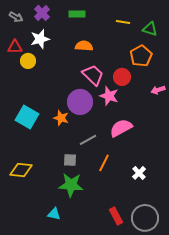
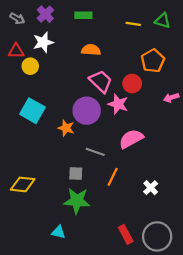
green triangle: (150, 29) -> (163, 21), moved
cyan square: (27, 117) -> (32, 111), moved
gray line: (88, 140) -> (95, 152), turned 48

